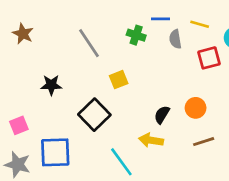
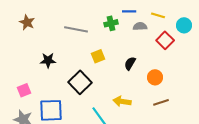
green cross: (136, 35) -> (111, 23), turned -32
gray semicircle: (175, 39) -> (140, 26), turned 96
gray line: (89, 43) -> (76, 29), turned -45
red square: (209, 58) -> (165, 40), turned -30
black semicircle: (162, 115) -> (130, 63), moved

